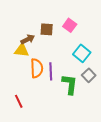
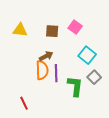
brown arrow: (28, 39) -> (46, 56), moved
yellow triangle: (22, 50) -> (20, 30), moved

